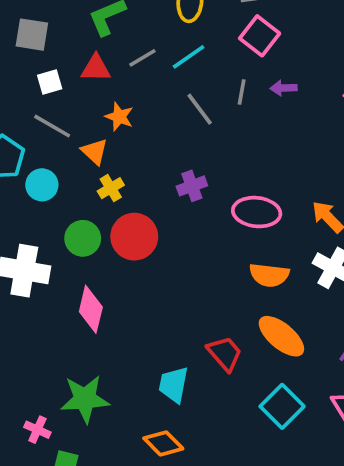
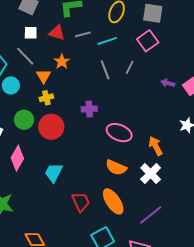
purple arrow: (284, 88) -> (168, 83), moved
cyan trapezoid: (174, 385) -> (54, 173), moved

